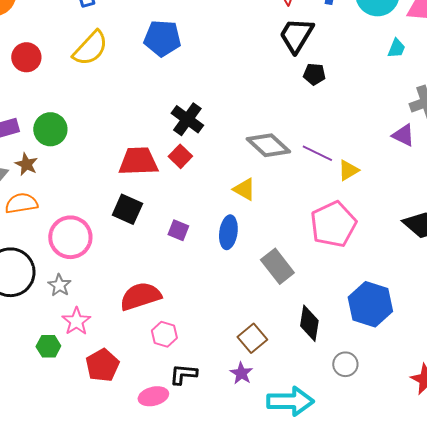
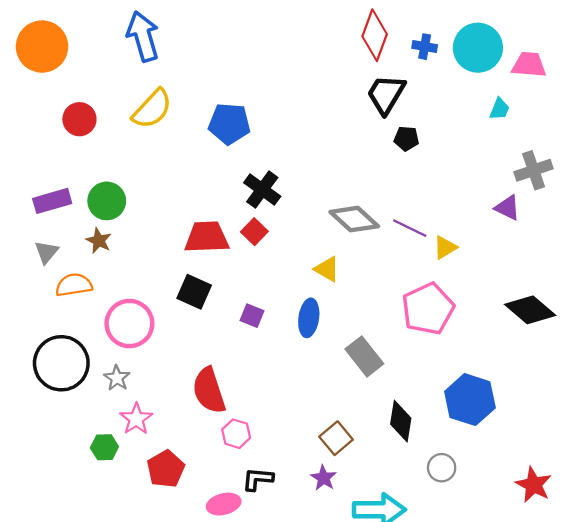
blue pentagon: (162, 38) -> (229, 124), moved
brown star: (26, 164) -> (99, 241), moved
red semicircle: (140, 296) -> (209, 391), turned -90

